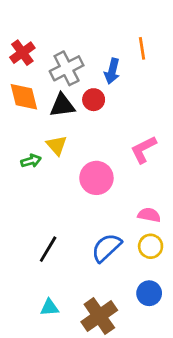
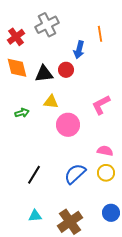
gray cross: (67, 68) -> (47, 25), moved
yellow triangle: (57, 145) -> (51, 102), moved, turned -42
blue circle: (149, 293) -> (111, 213), moved

